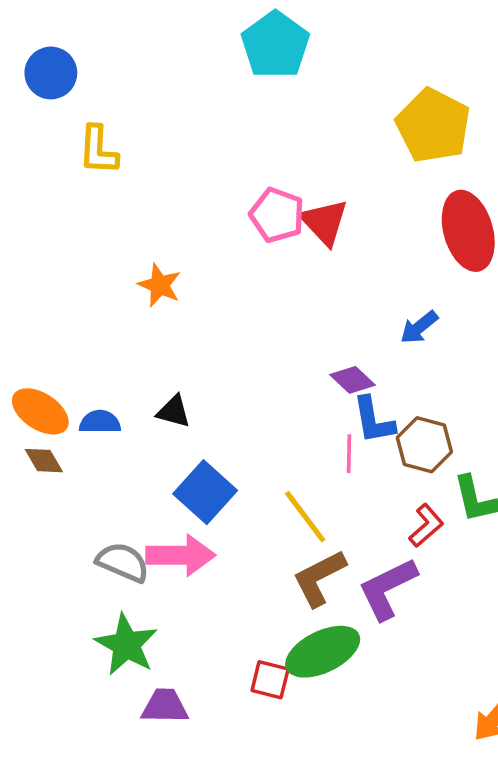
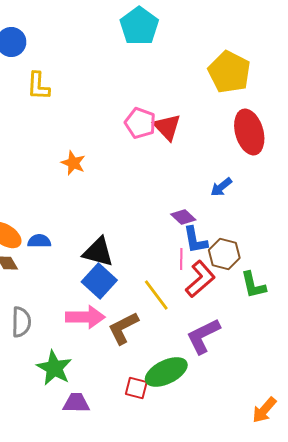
black triangle: (174, 411) -> (98, 252), moved, size x1.6
red L-shape: (426, 525) -> (200, 279), moved, size x1.5
gray semicircle: (123, 562) -> (21, 322), moved, turned 68
brown L-shape: (319, 578) -> (123, 328), moved

